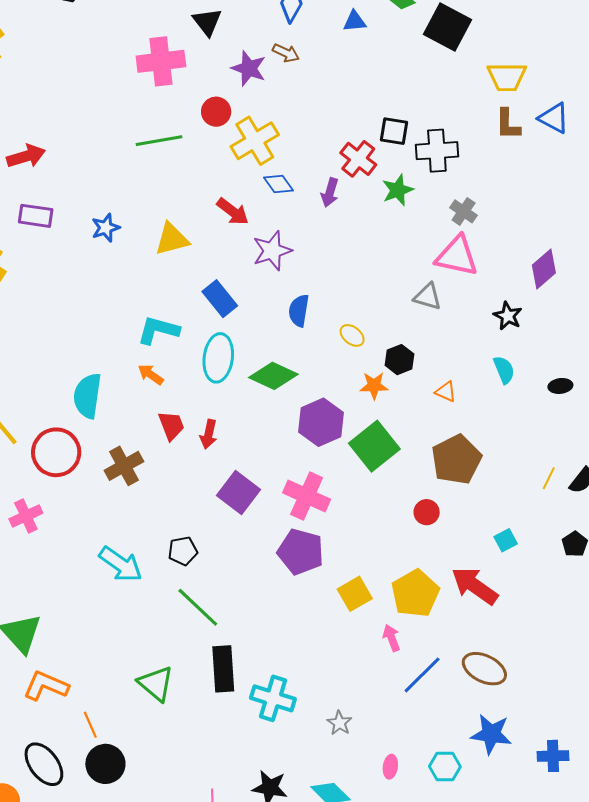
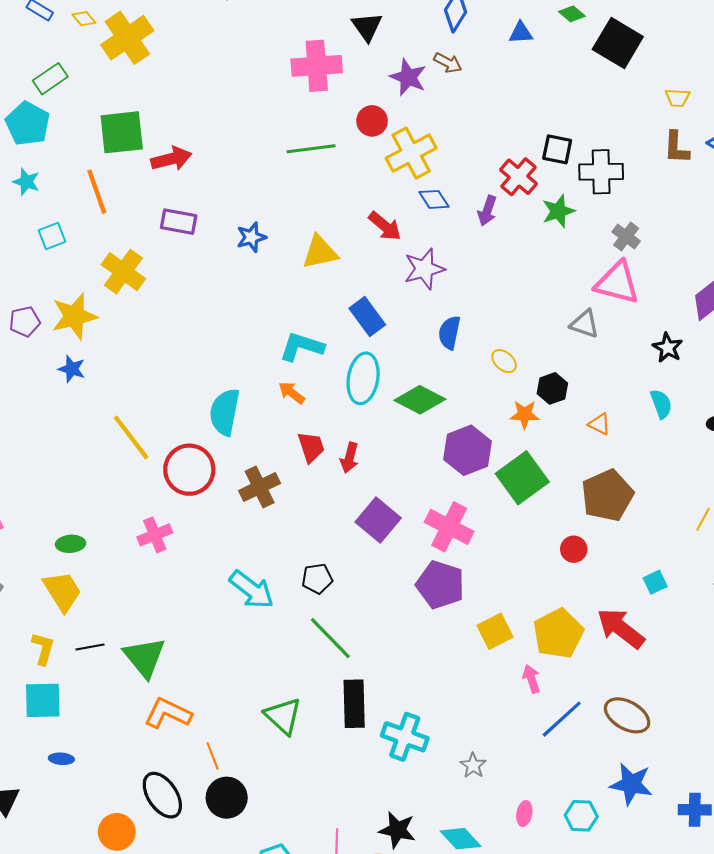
yellow trapezoid: (507, 77) -> (677, 98), size x0.6

